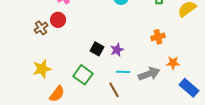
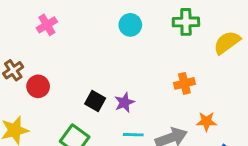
red circle: (58, 20) -> (38, 86), moved

